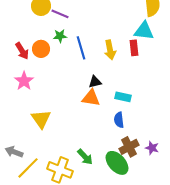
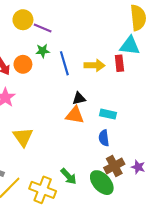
yellow arrow: (110, 50) -> (95, 65), turned -78

